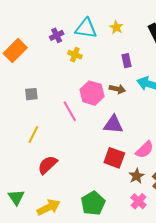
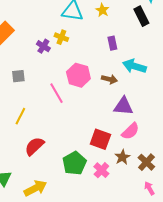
purple cross: (57, 35) -> (43, 46), moved, turned -32
brown arrow: (117, 89) -> (109, 79), moved
purple triangle: (113, 124) -> (123, 106), moved
pink cross: (139, 201) -> (101, 170), moved
green pentagon: (93, 203) -> (74, 163), moved

